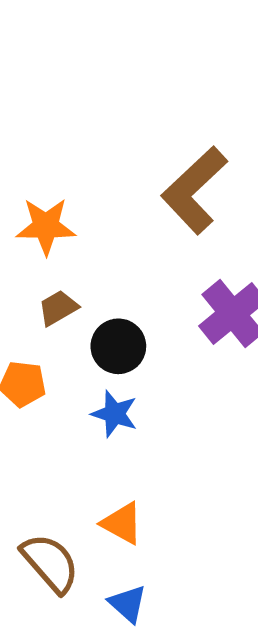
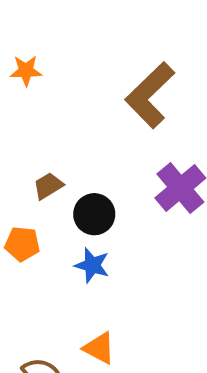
orange star: (46, 226) -> (26, 71), moved, size x0.7

